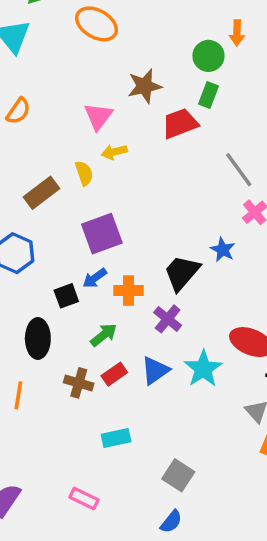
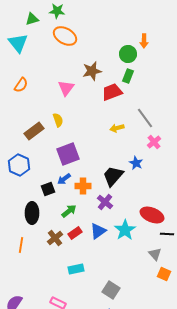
yellow arrow: (114, 152) -> (117, 128), moved
brown cross: (79, 383) -> (55, 238), turned 35

